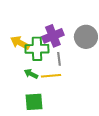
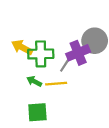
purple cross: (53, 36) -> (78, 53), moved
gray line: (59, 59) -> (65, 65), turned 40

